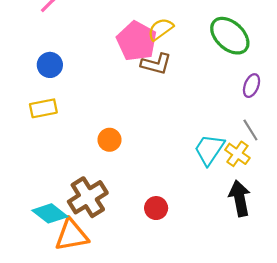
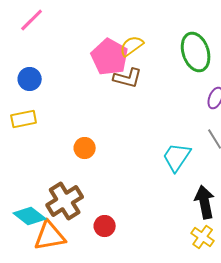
green ellipse: (230, 36) -> (196, 52), turned 30
yellow cross: (237, 154) -> (203, 237), moved
red circle: (156, 208) -> (105, 226), moved

